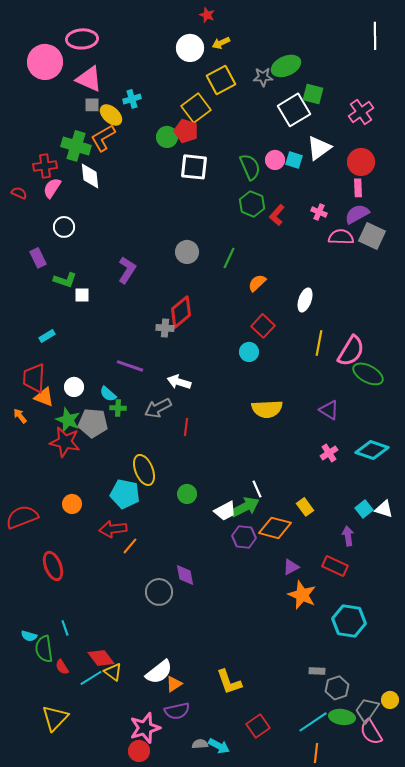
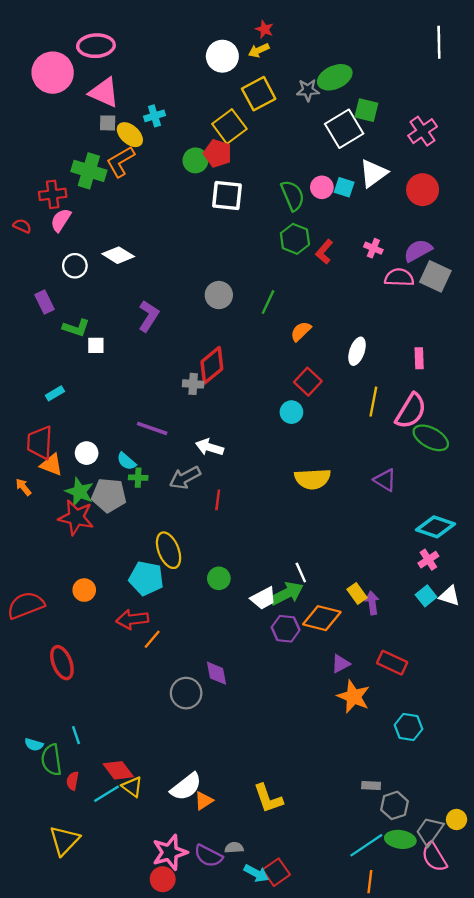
red star: (207, 15) -> (265, 29), moved
white diamond: (90, 176) -> (118, 255), moved, turned -52
pink rectangle: (358, 188) -> (419, 358), moved
pink cross: (329, 453) -> (428, 560), moved
purple arrow: (348, 536) -> (372, 603), moved
cyan hexagon: (349, 621) -> (409, 727), size x0.7
red semicircle: (62, 667) -> (73, 781), turned 42
purple semicircle: (177, 711) -> (208, 856), moved, turned 40
red square: (258, 726) -> (276, 872), moved
gray semicircle: (200, 744) -> (234, 848), moved

